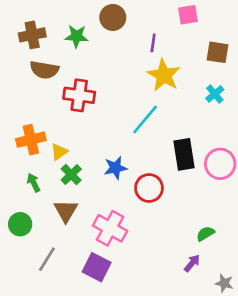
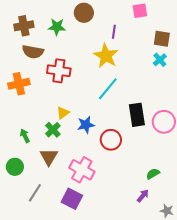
yellow star: (164, 75) -> (106, 56), moved
cyan cross: (215, 94) -> (160, 60), moved
orange cross: (31, 140) -> (19, 84), moved
yellow triangle: (59, 152) -> (63, 113), moved

